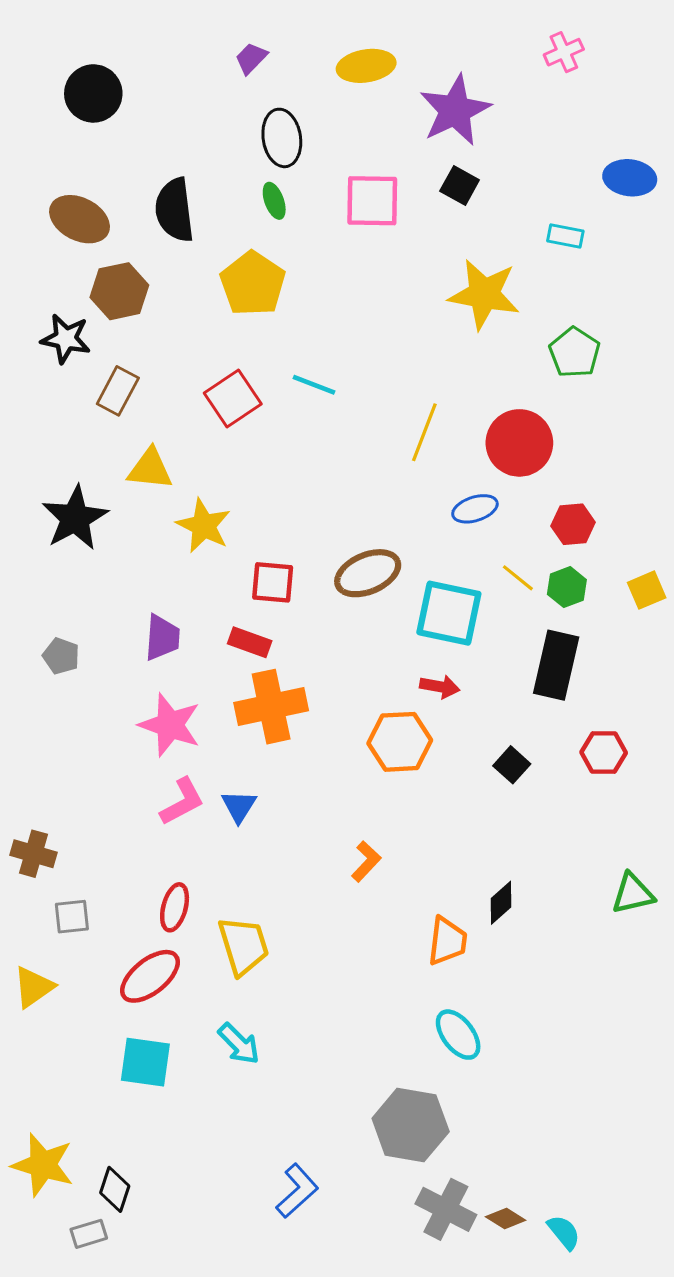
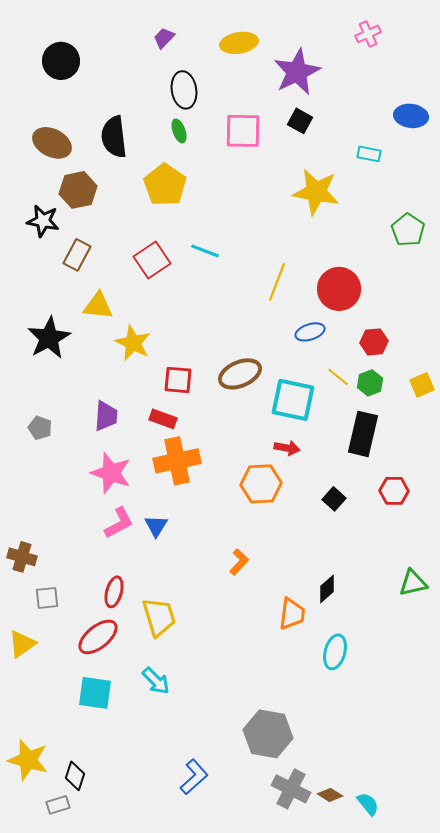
green pentagon: (575, 353) -> (408, 230), moved
cyan ellipse: (458, 1035) -> (335, 652), moved, turned 52

